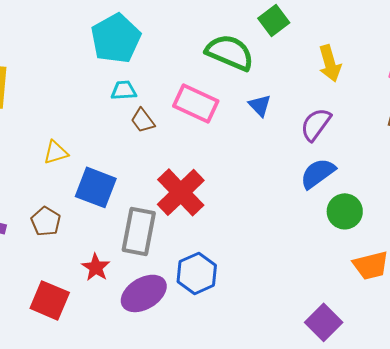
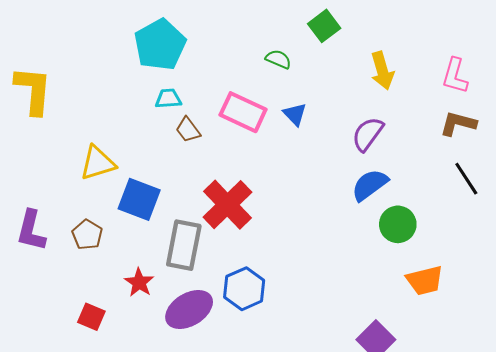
green semicircle: (230, 52) -> (278, 59), size x0.5
blue triangle: (260, 105) -> (295, 114), moved
yellow triangle: (56, 152) -> (98, 163), size x1.4
red square: (50, 300) -> (91, 317), size x0.7

